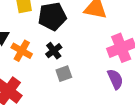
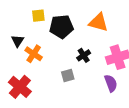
black cross: (54, 51) -> (84, 55), moved

